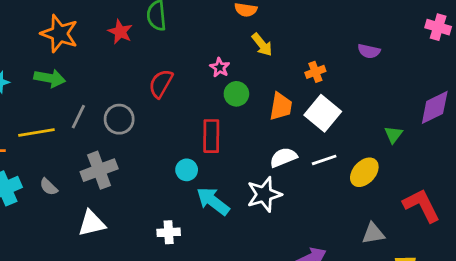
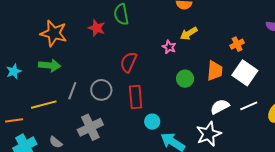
yellow arrow: (262, 45) -> (189, 33), moved, turned 102
green circle: (236, 94) -> (185, 79), moved
red rectangle: (211, 136) -> (136, 97), moved

